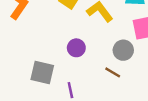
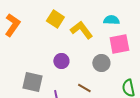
brown line: (113, 72) -> (84, 88), moved

